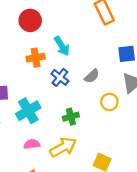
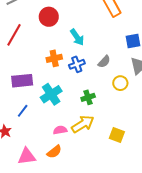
orange cross: (36, 58) -> (54, 58), moved
blue cross: (60, 77) -> (77, 64), turned 35
pink semicircle: (32, 144) -> (60, 130), moved

